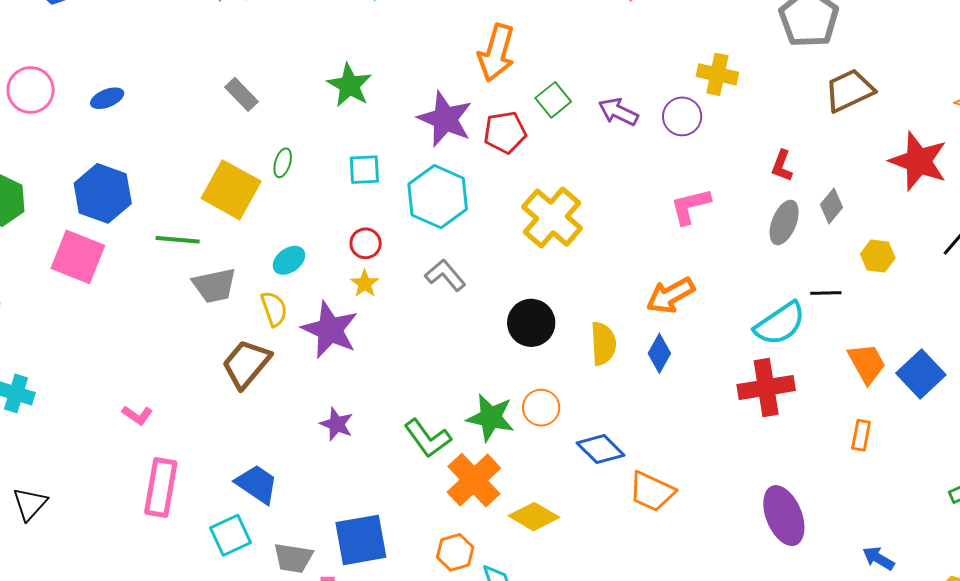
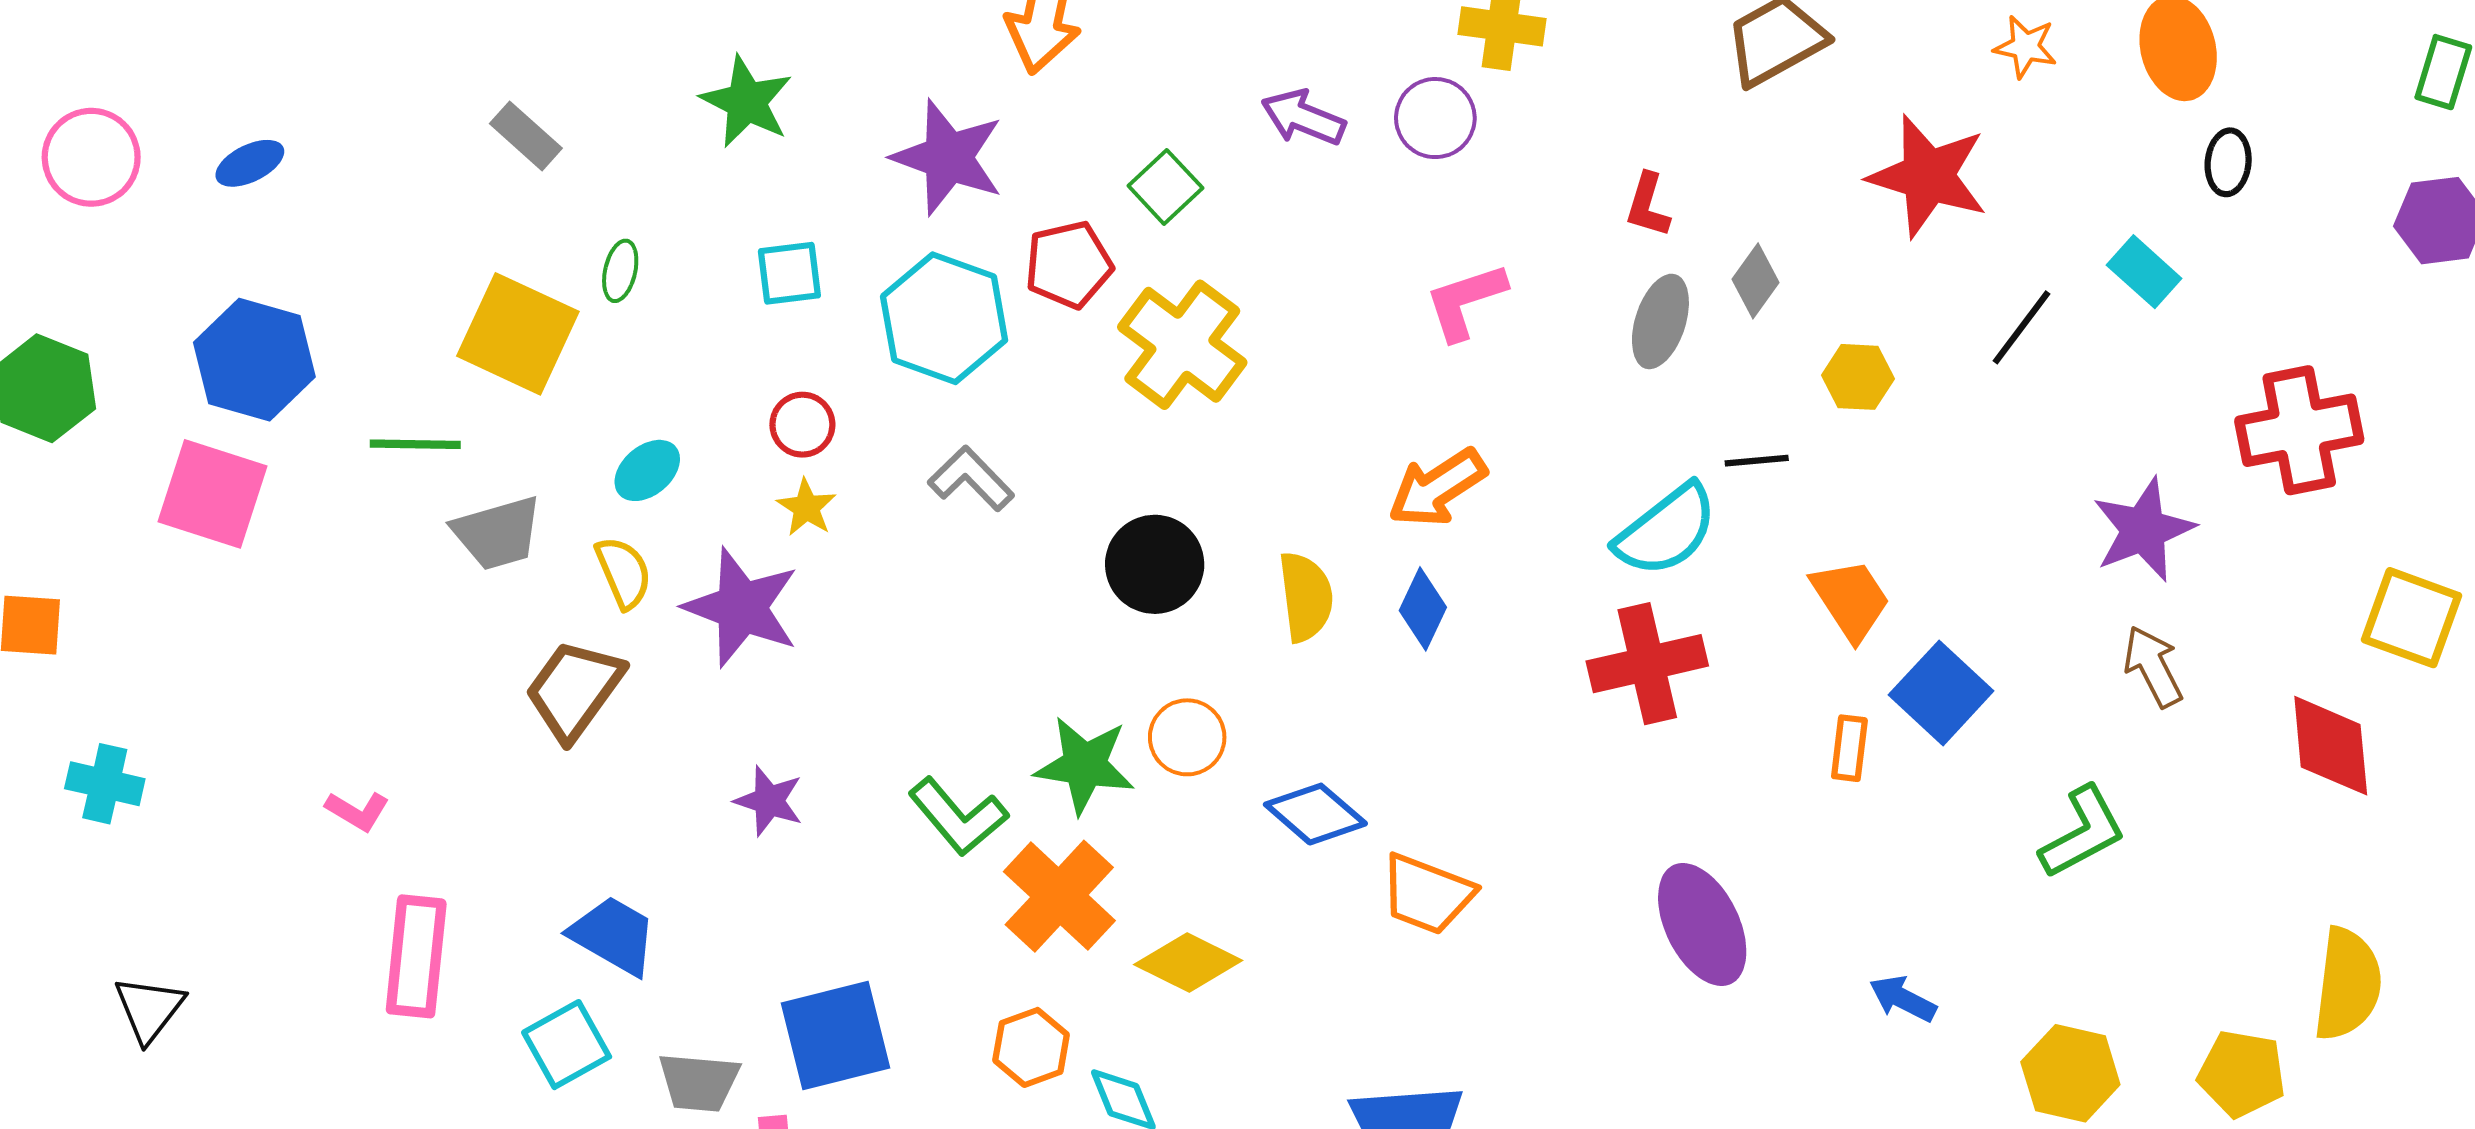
green square: (553, 100) -> (1165, 187), moved
red pentagon: (505, 132) -> (1069, 265), moved
blue square: (921, 374) -> (1941, 693), moved

